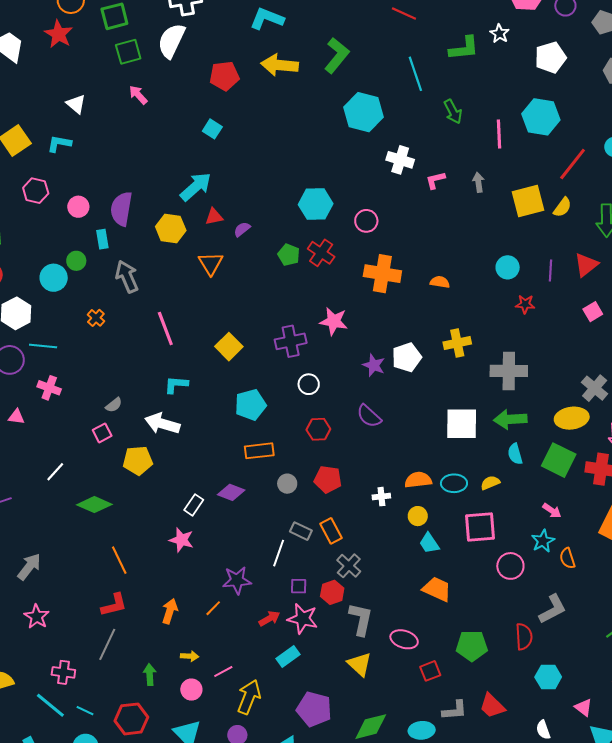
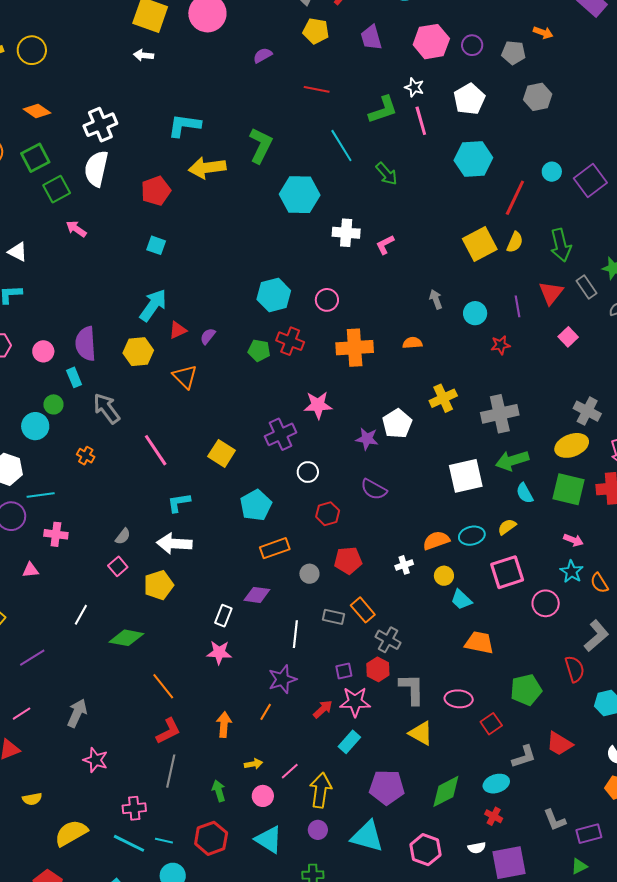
pink line: (499, 134) -> (421, 121), moved
gray arrow: (478, 182) -> (436, 299), moved
white line: (279, 553) -> (295, 634), moved

